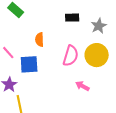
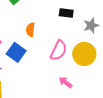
blue square: (29, 64) -> (16, 52), turned 30

